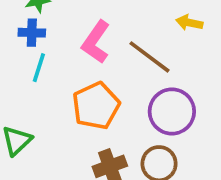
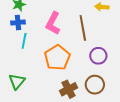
brown line: (150, 57) -> (83, 28), turned 50
purple circle: (172, 111) -> (98, 56), size x0.7

